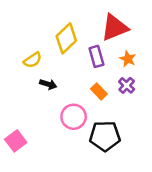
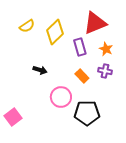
yellow semicircle: (33, 60) -> (27, 26), moved
purple cross: (127, 85) -> (105, 71), turned -32

